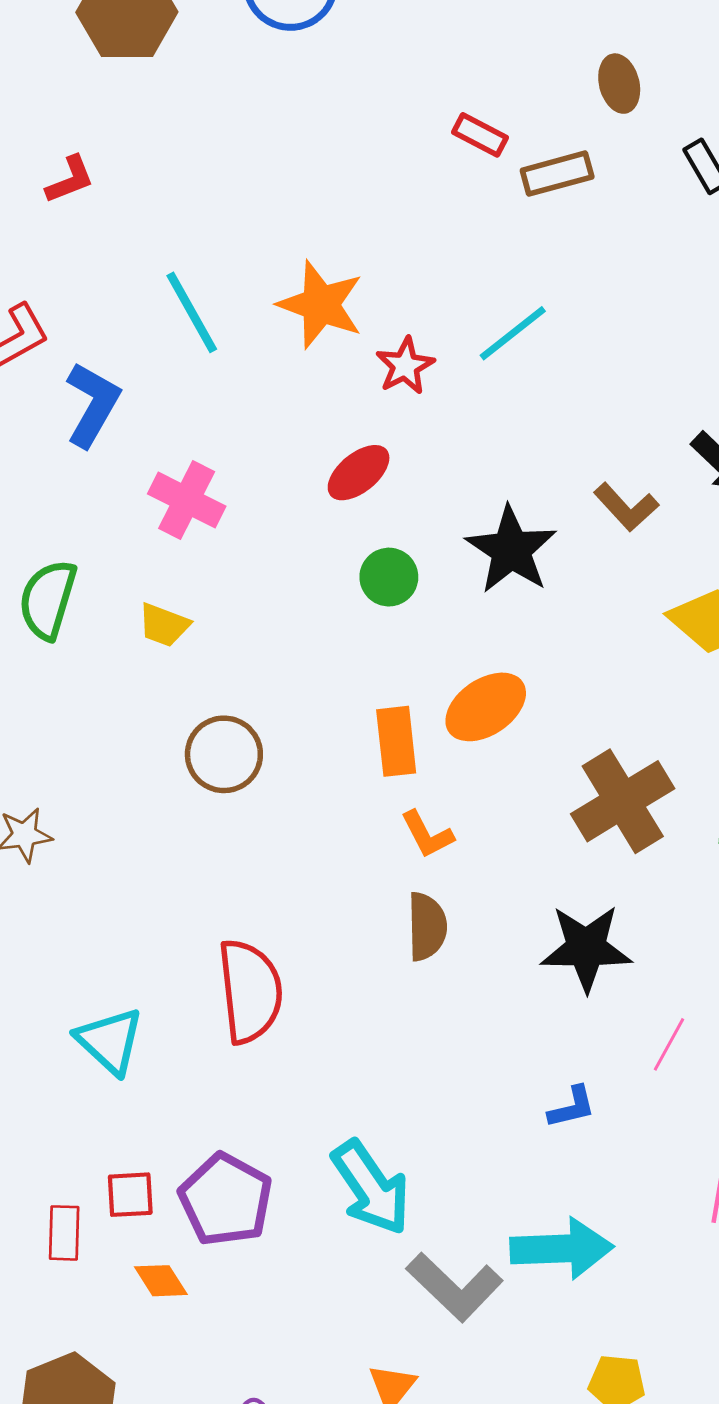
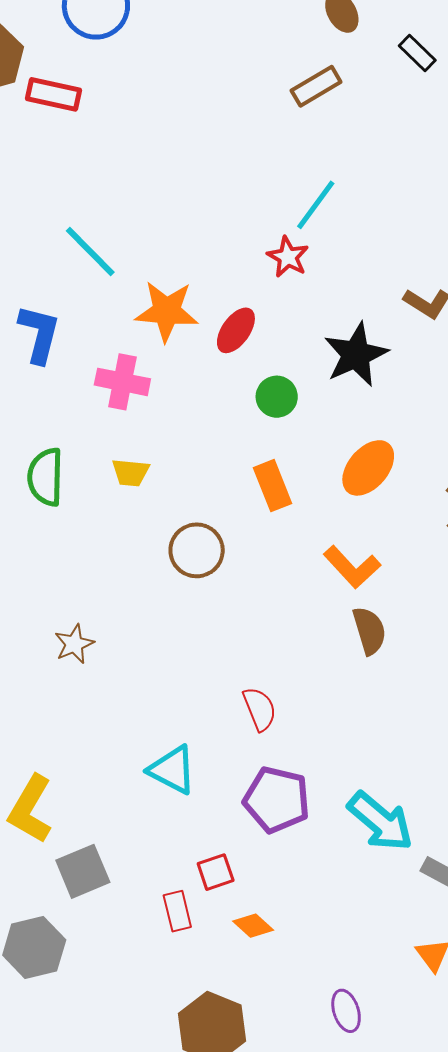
red rectangle: (480, 135) -> (54, 94), moved, size x1.4
orange star: (321, 305) -> (167, 311), moved
red star: (405, 366) -> (288, 257), moved
black star: (511, 550) -> (356, 355), turned 30
orange rectangle: (396, 741) -> (272, 486), moved
orange L-shape: (427, 834) -> (352, 567), size x1.4
red semicircle: (250, 991) -> (260, 709), size x0.6
purple pentagon: (226, 1200) -> (277, 800), moved

